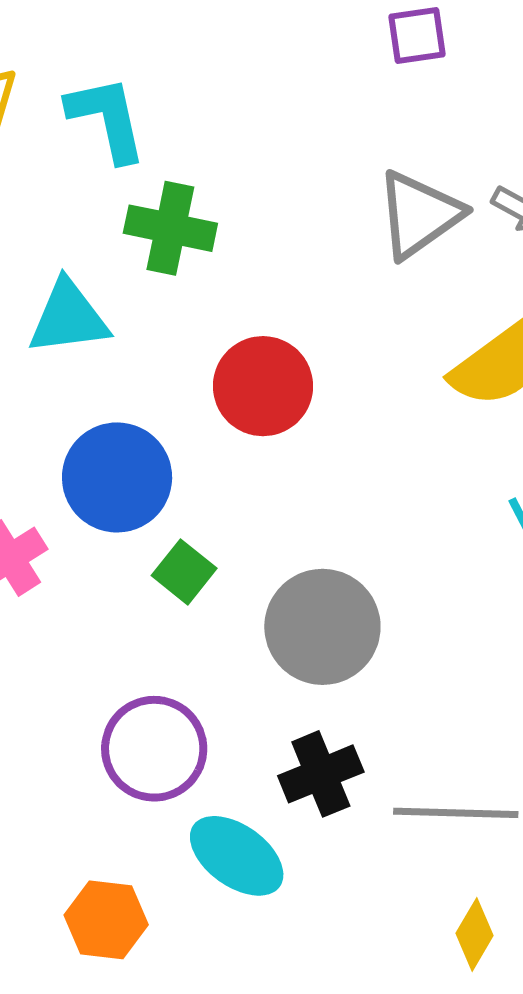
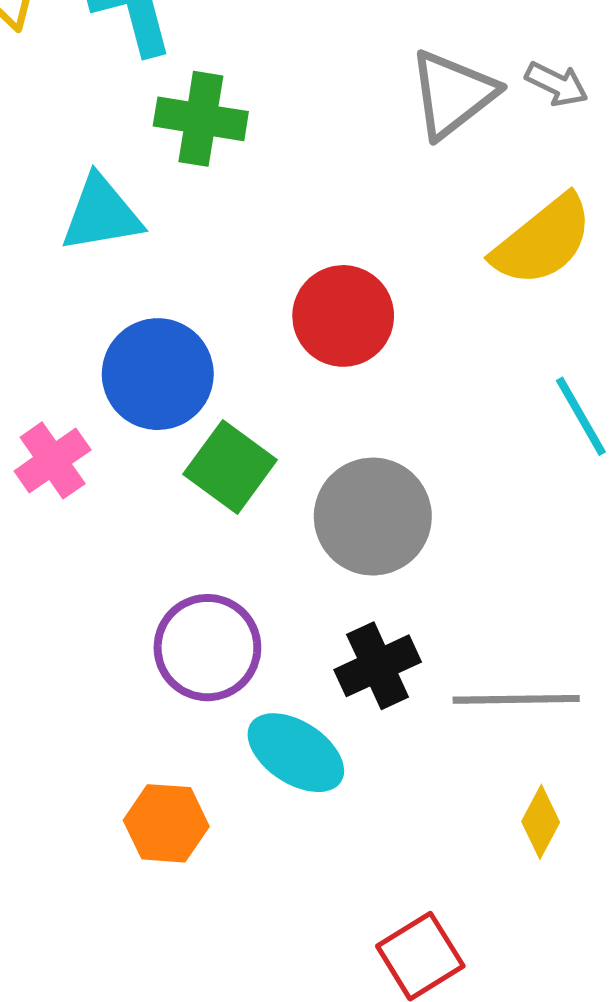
red circle: (263, 386) -> (343, 316), moved
green square: (184, 572) -> (230, 467), size x1.4

